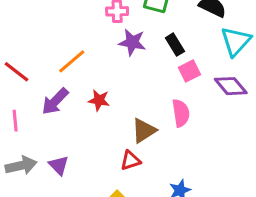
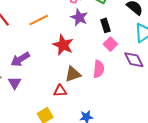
pink square: (189, 71) -> (110, 44), turned -32
red star: (99, 100) -> (63, 45), moved, size x1.5
purple arrow: (55, 101) -> (20, 59), moved

